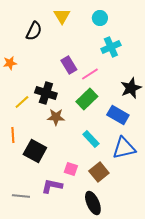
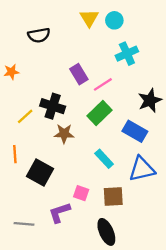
yellow triangle: (62, 16) -> (89, 18), moved
black semicircle: (34, 31) -> (39, 35), turned 54
brown square: (99, 172) -> (113, 196), turned 36
purple L-shape: (52, 186) -> (59, 212), turned -30

